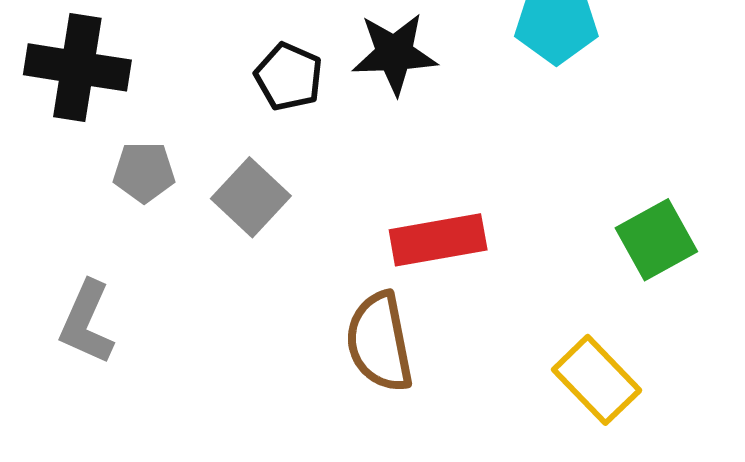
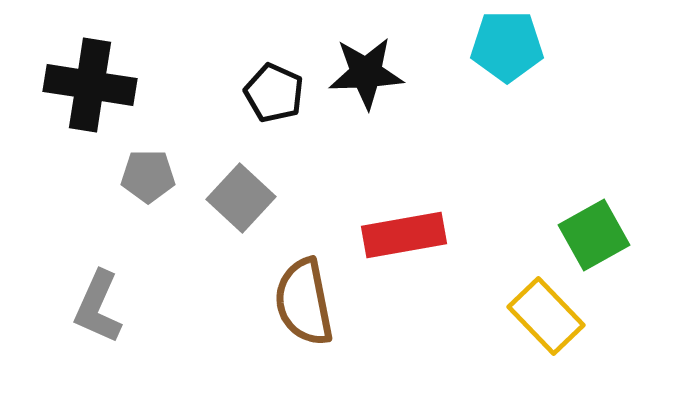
brown semicircle: (379, 342) -> (304, 302), moved
yellow rectangle: (597, 380) -> (546, 316), moved

